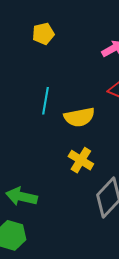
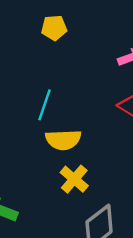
yellow semicircle: (79, 117) -> (63, 140), moved

